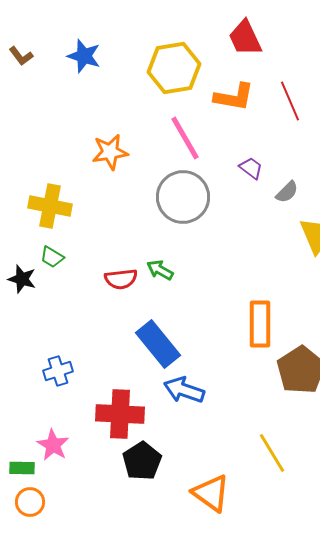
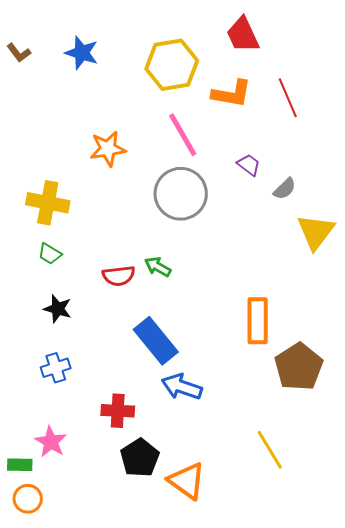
black star: (22, 279) -> (58, 309), moved
red cross: (120, 414) -> (118, 411), size x0.7
orange triangle: (211, 493) -> (187, 481), moved

